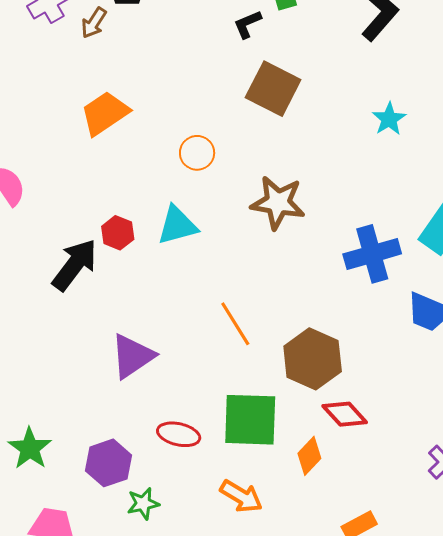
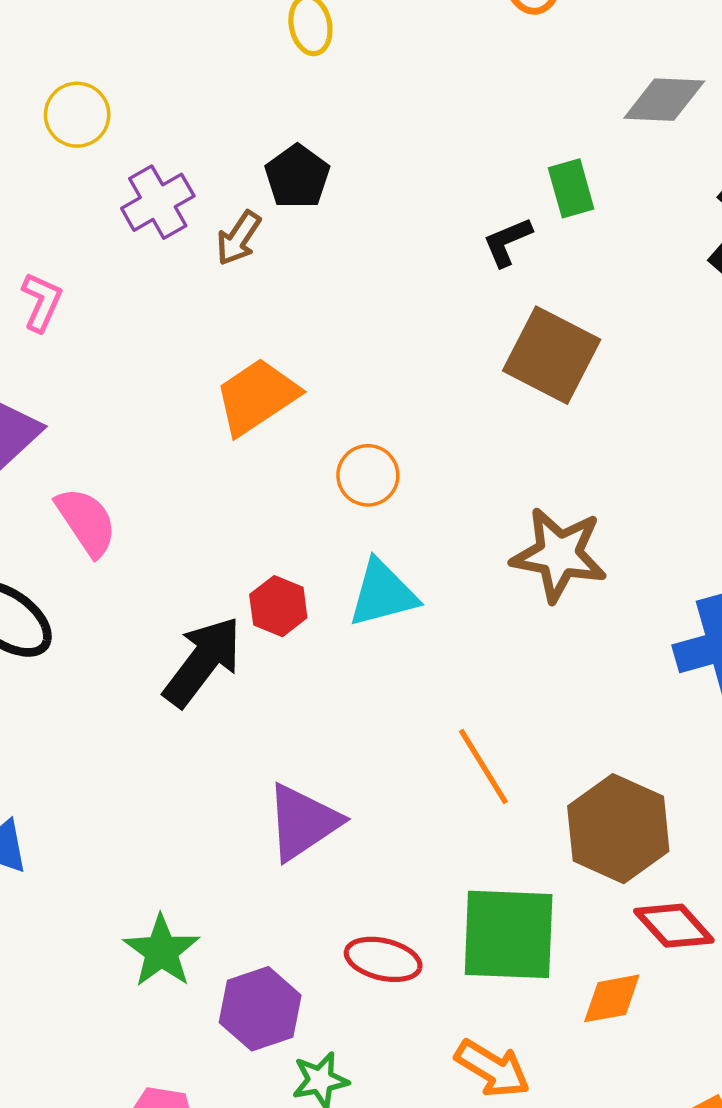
orange circle: (197, 153) -> (368, 475), moved
green star: (30, 448) -> (161, 951), moved
orange diamond: (309, 456) -> (612, 998), turned 36

